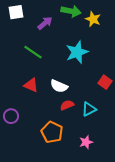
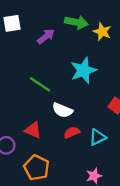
green line: (33, 52) -> (40, 84), moved
red triangle: (31, 85) -> (33, 130), moved
orange pentagon: (52, 132) -> (37, 168), moved

